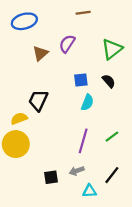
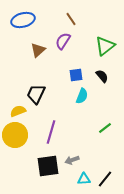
brown line: (83, 13) -> (71, 19), moved, turned 64
purple line: (83, 141) -> (51, 132), moved
black line: (112, 175) -> (105, 179), moved
black square: (51, 177) -> (48, 166), size x1.6

